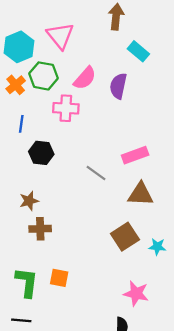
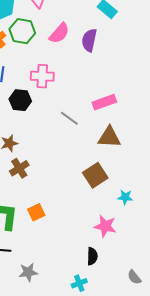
pink cross: (66, 108) -> (42, 76), moved
brown cross: (40, 229) -> (19, 168), turned -30
cyan star: (157, 247) -> (125, 197), moved
orange square: (59, 278) -> (36, 212), turned -36

